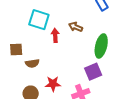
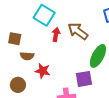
brown arrow: (76, 27) -> (78, 31), size x1.5
red star: (53, 84) -> (43, 71), moved

